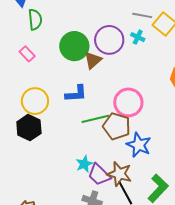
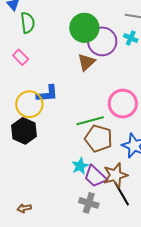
green circle: (74, 46) -> (84, 28), moved
blue L-shape: (76, 94) -> (47, 94), moved
brown pentagon: (117, 126) -> (99, 139), moved
brown star: (119, 174) -> (115, 175), turned -30

